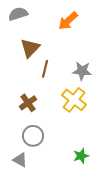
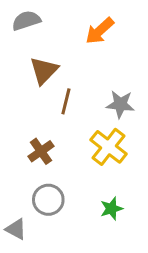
green star: (81, 156) -> (111, 209), moved
gray triangle: (20, 160) -> (16, 229), moved

